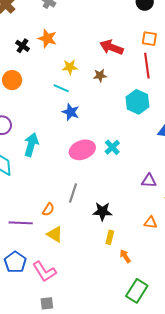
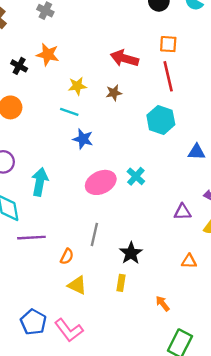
black star: (102, 211) -> (131, 253), turned -30
purple line: (21, 223) -> (31, 238), moved
yellow rectangle: (110, 237) -> (121, 283), moved

